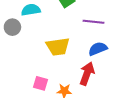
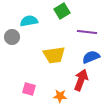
pink square: (41, 83) -> (29, 89), moved

